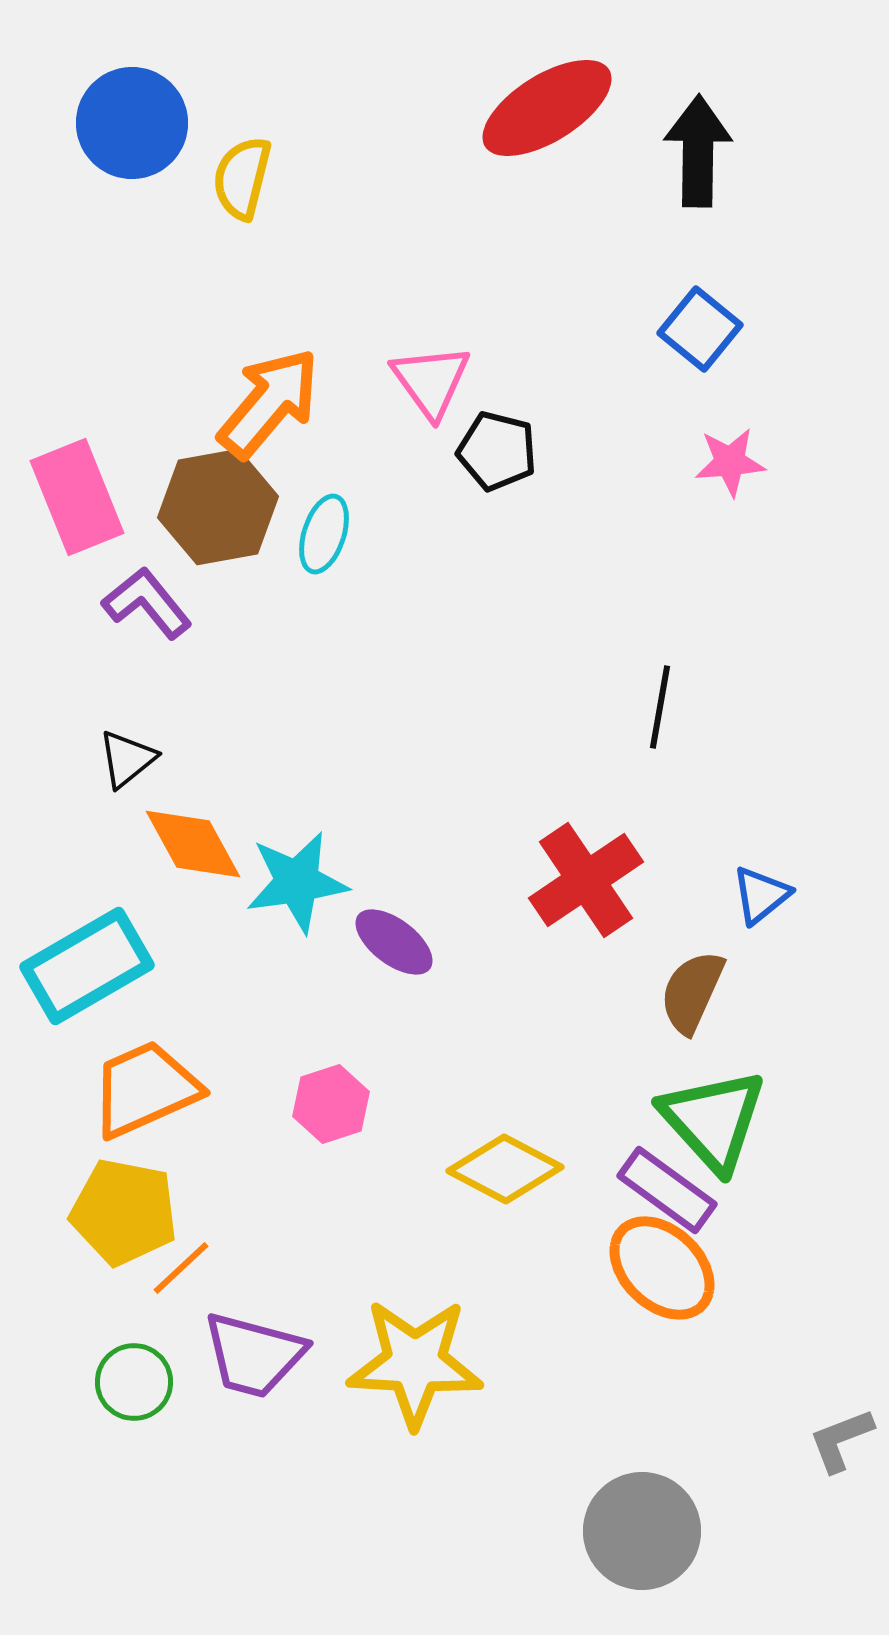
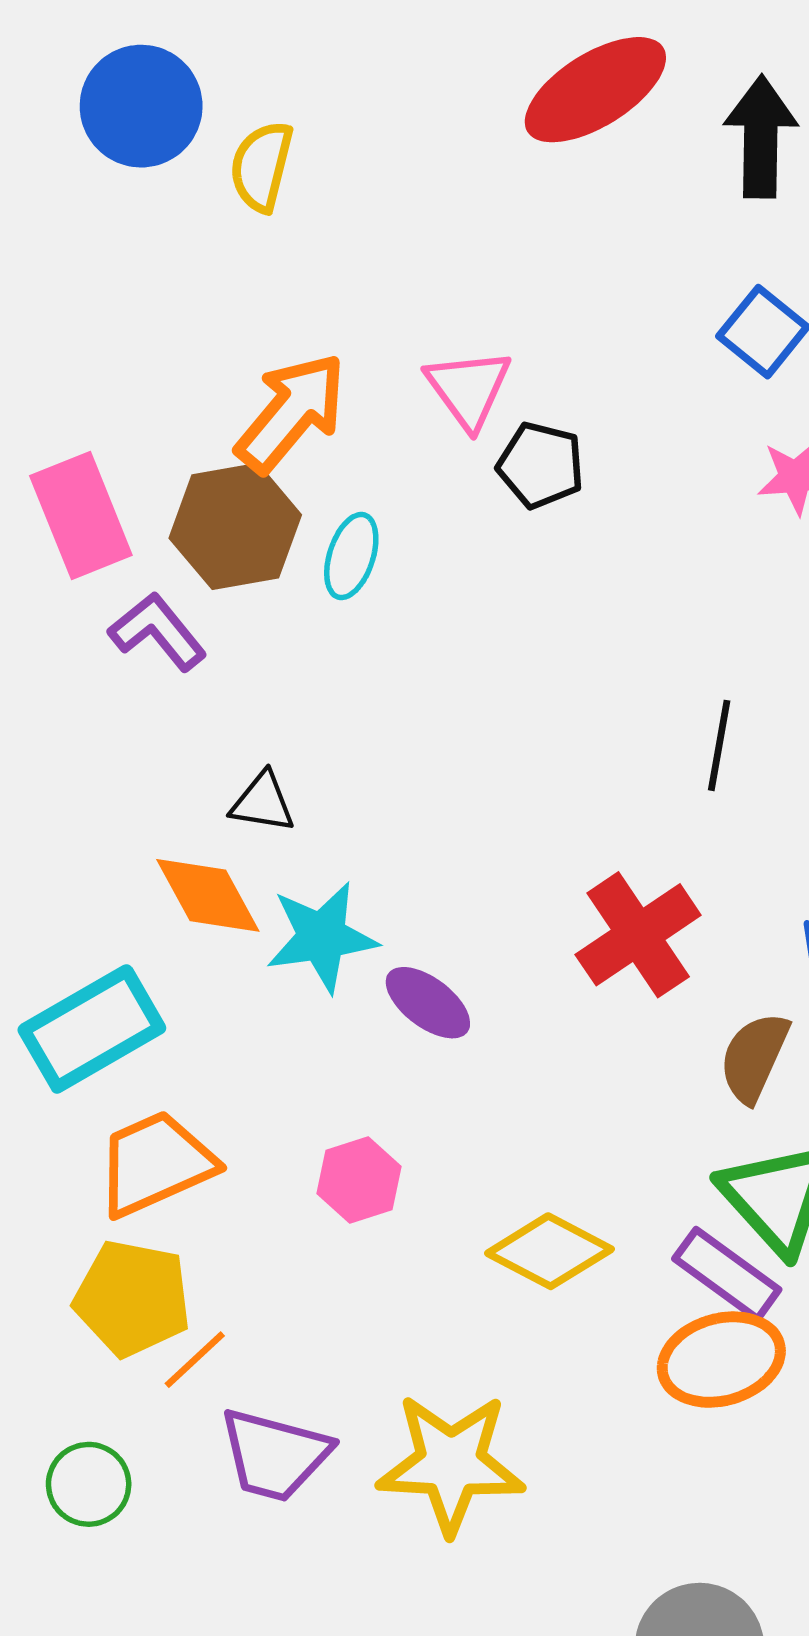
black triangle: (127, 759) -> (263, 802), moved, turned 48
orange ellipse: (662, 1268) -> (721, 1360), turned -60
green circle: (134, 1382) -> (89, 1484), moved

